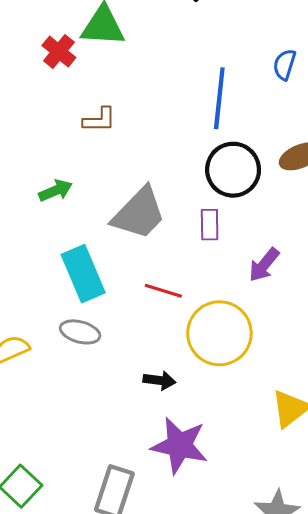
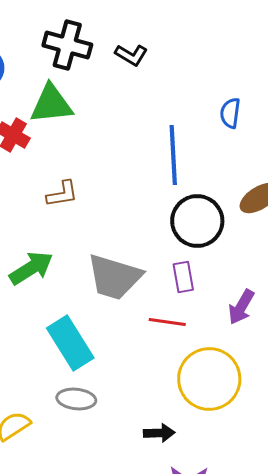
green arrow: (56, 191) -> (31, 268), size x1.4
gray trapezoid: (139, 213) -> (114, 277), turned 72
red line: (163, 291) -> (167, 322), moved

